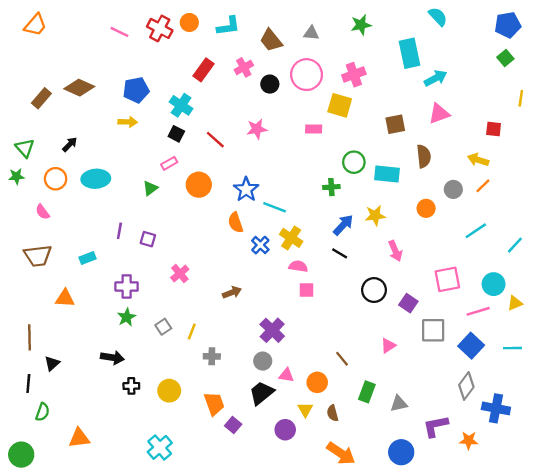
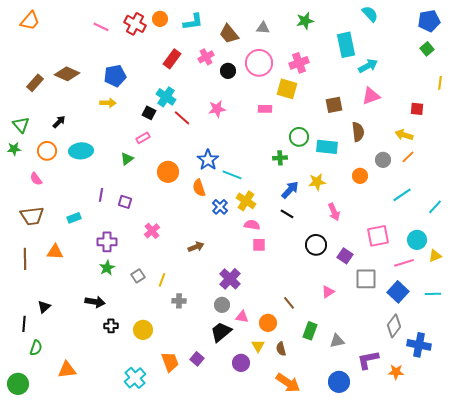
cyan cross: (181, 105) -> (166, 97), moved
orange circle: (199, 185) -> (168, 172), moved
brown line: (30, 337) -> (25, 259), moved
orange trapezoid: (214, 404) -> (170, 362), moved

